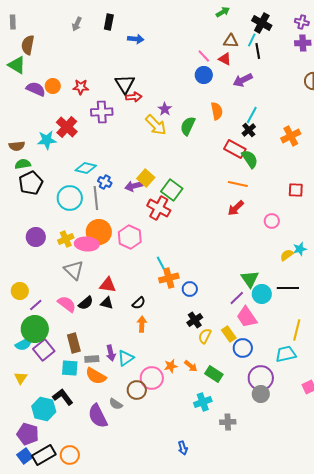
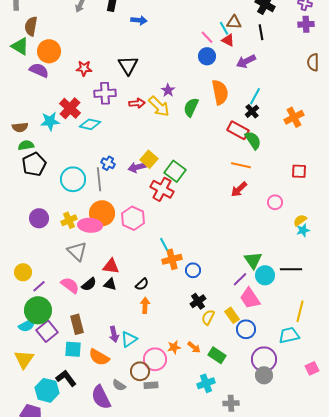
cyan line: (252, 40) -> (224, 28), moved, turned -56
orange circle: (53, 86) -> (49, 51), moved, size x1.5
red arrow: (134, 97) -> (137, 103), moved
orange semicircle: (217, 111) -> (220, 92), size x1.4
cyan diamond: (86, 168) -> (90, 124), moved
yellow semicircle: (287, 255) -> (300, 220), moved
gray rectangle: (92, 359) -> (151, 385), moved
yellow triangle: (21, 378) -> (24, 359), size x1.5

